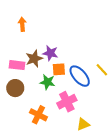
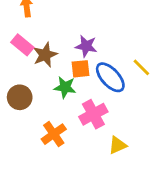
purple star: (50, 53) -> (86, 46), moved
pink rectangle: (17, 65) -> (22, 45), moved, turned 35
orange cross: (38, 115) -> (54, 134), turned 30

